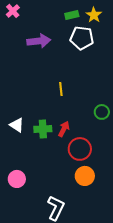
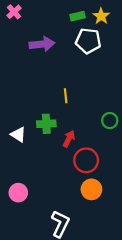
green cross: (43, 129) -> (46, 124), moved

